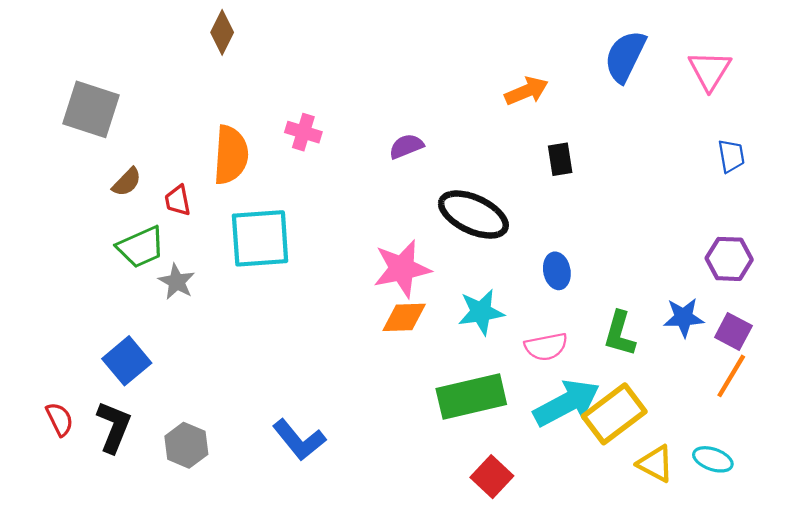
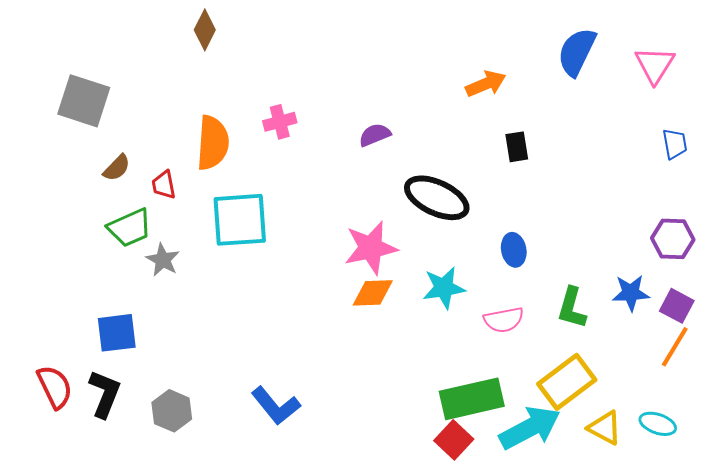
pink cross: (303, 132) -> (280, 122), turned -32
blue square: (127, 361) -> (117, 333), turned 33
green rectangle: (471, 397) -> (472, 399), moved
cyan arrow: (567, 403) -> (530, 428), moved
red semicircle: (60, 419) -> (55, 387), size x1.4

